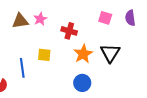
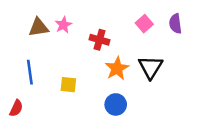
pink square: (105, 18) -> (144, 24), turned 32
yellow square: (44, 55) -> (68, 85), moved
blue line: (22, 68) -> (30, 72), moved

